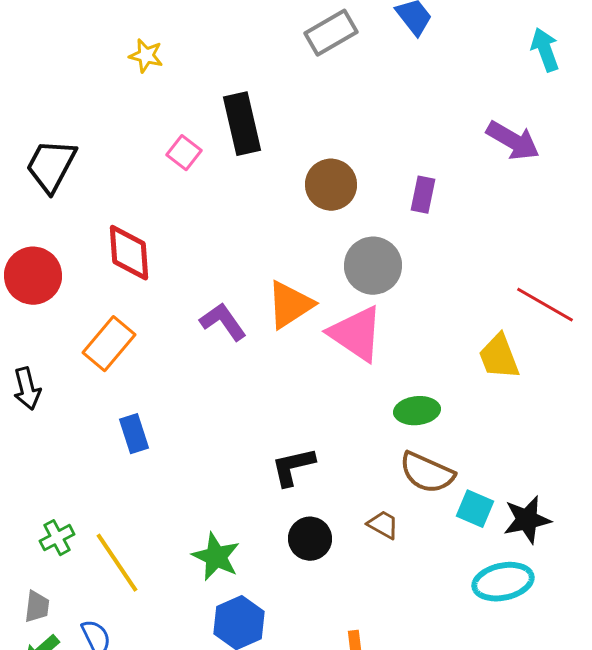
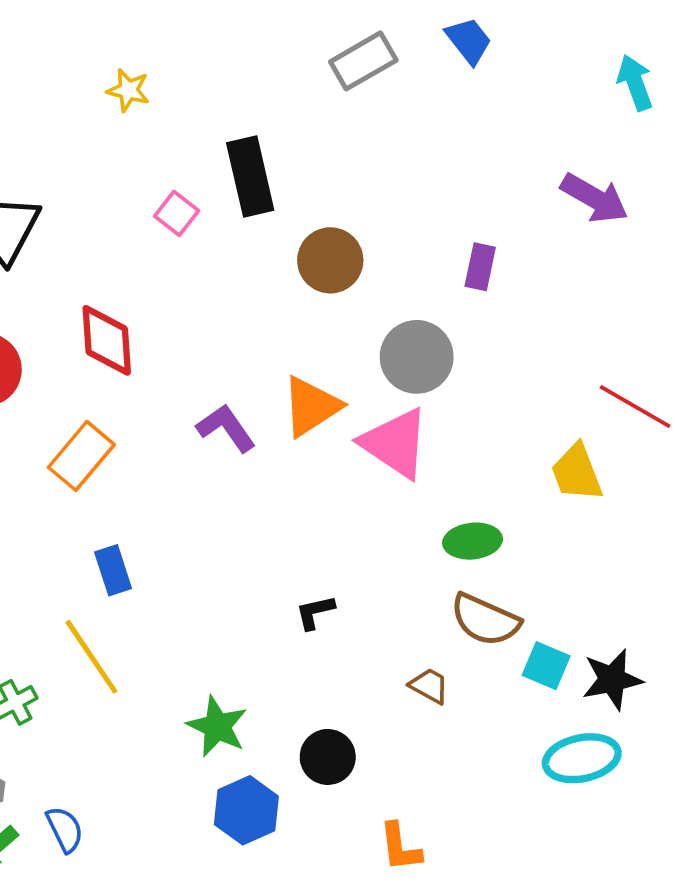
brown circle: (331, 185) -> (330, 260), moved
black L-shape: (293, 467) -> (315, 612), size x0.7
black circle: (310, 539) -> (328, 757), moved
yellow line: (117, 563) -> (91, 657), moved

